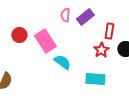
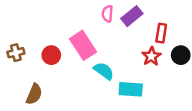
red circle: (19, 35) -> (51, 55), moved
cyan rectangle: (95, 79) -> (131, 89), moved

